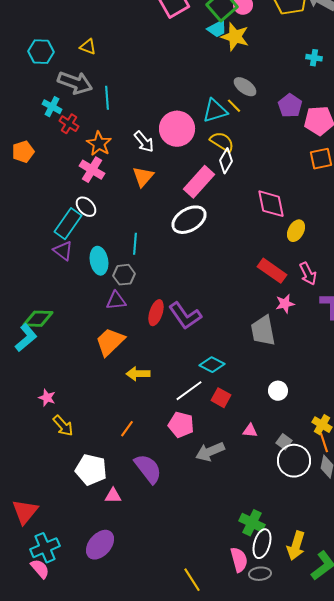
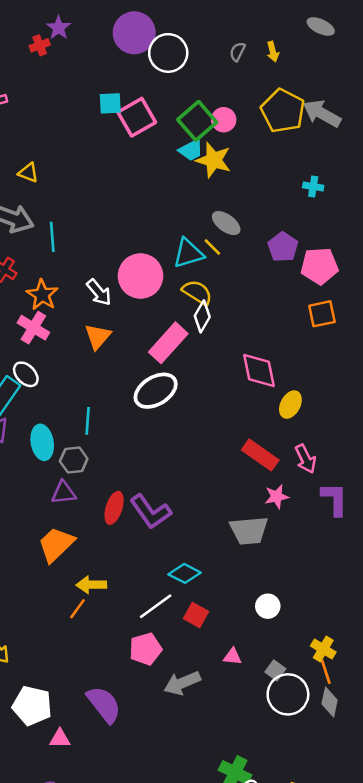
gray trapezoid: (263, 331) -> (249, 531), turned -84
pink pentagon: (181, 425) -> (146, 649), turned -30
orange line: (127, 429) -> (77, 609), moved

